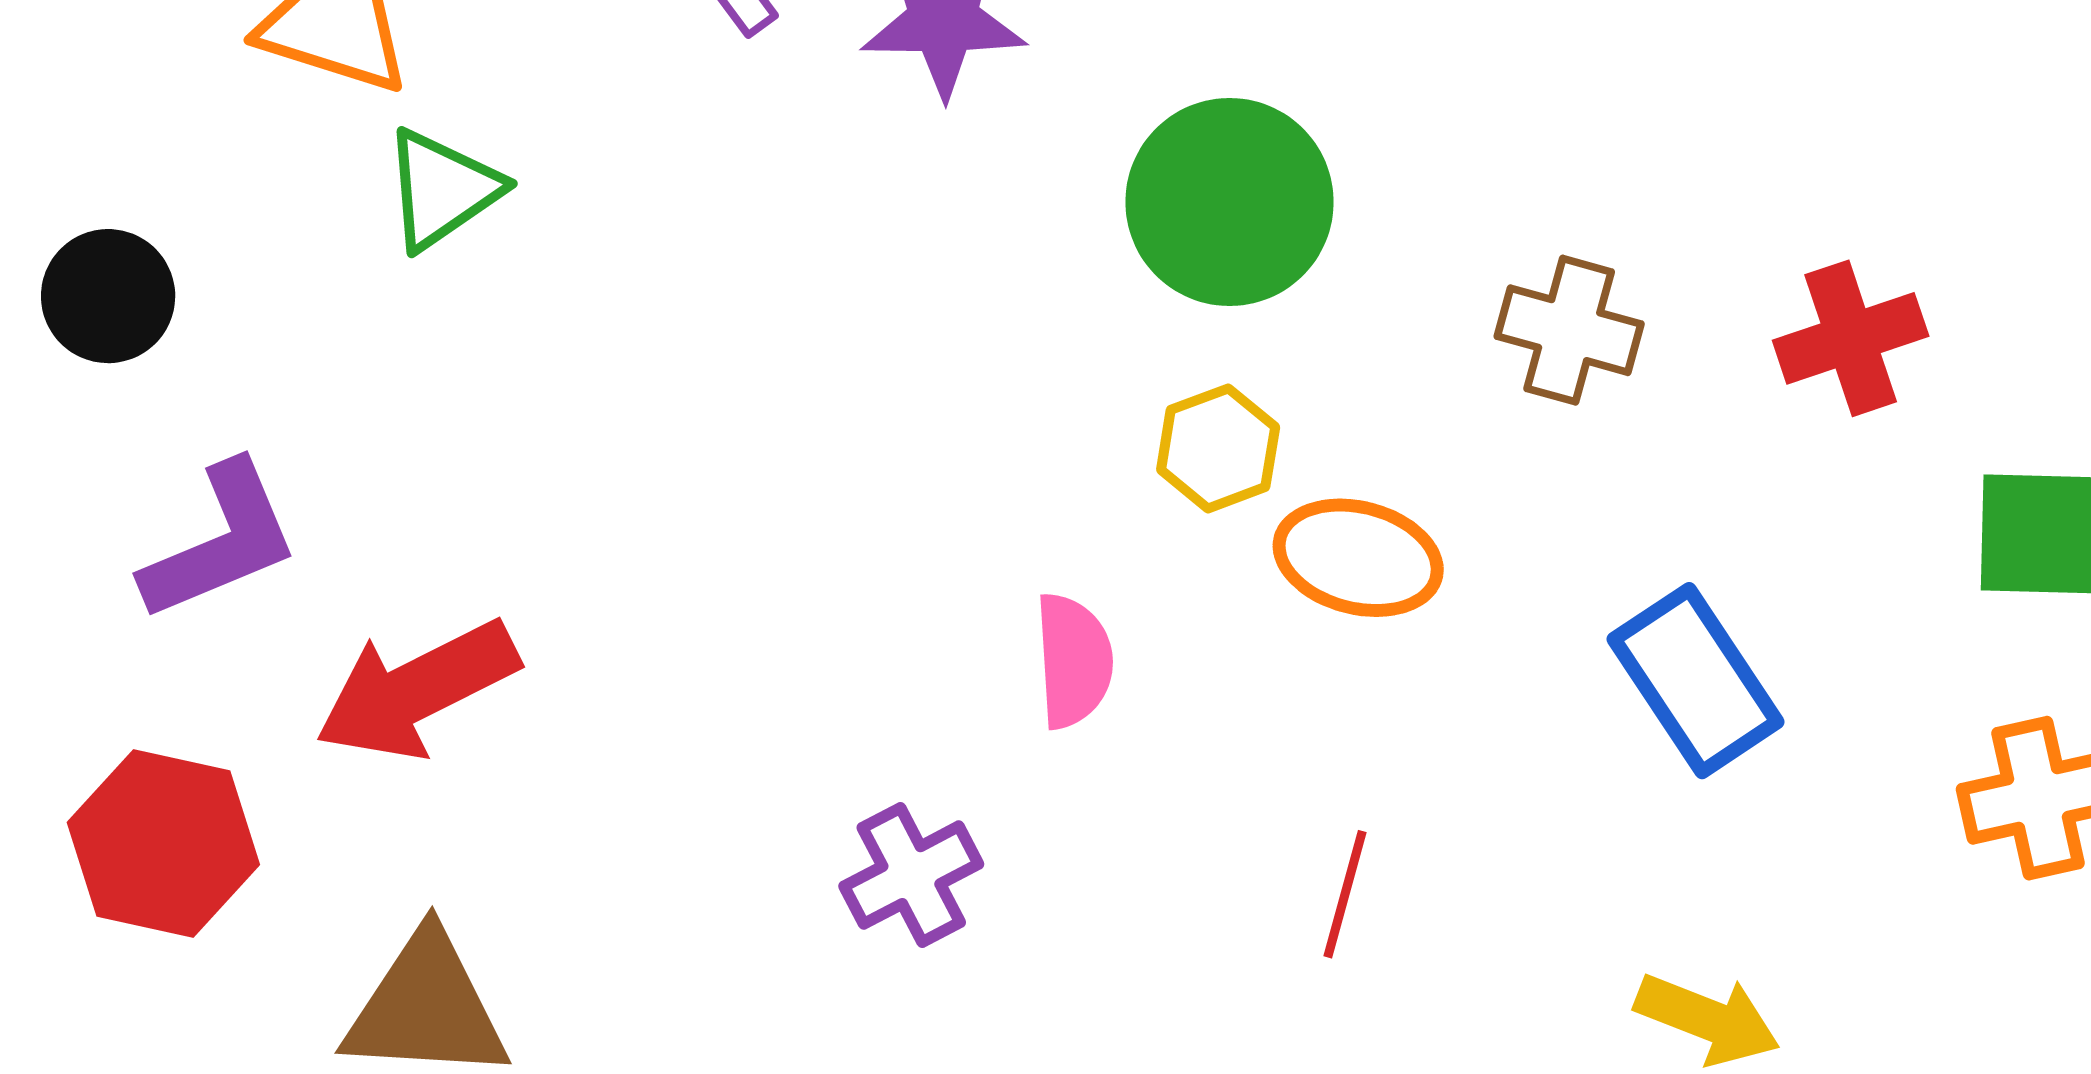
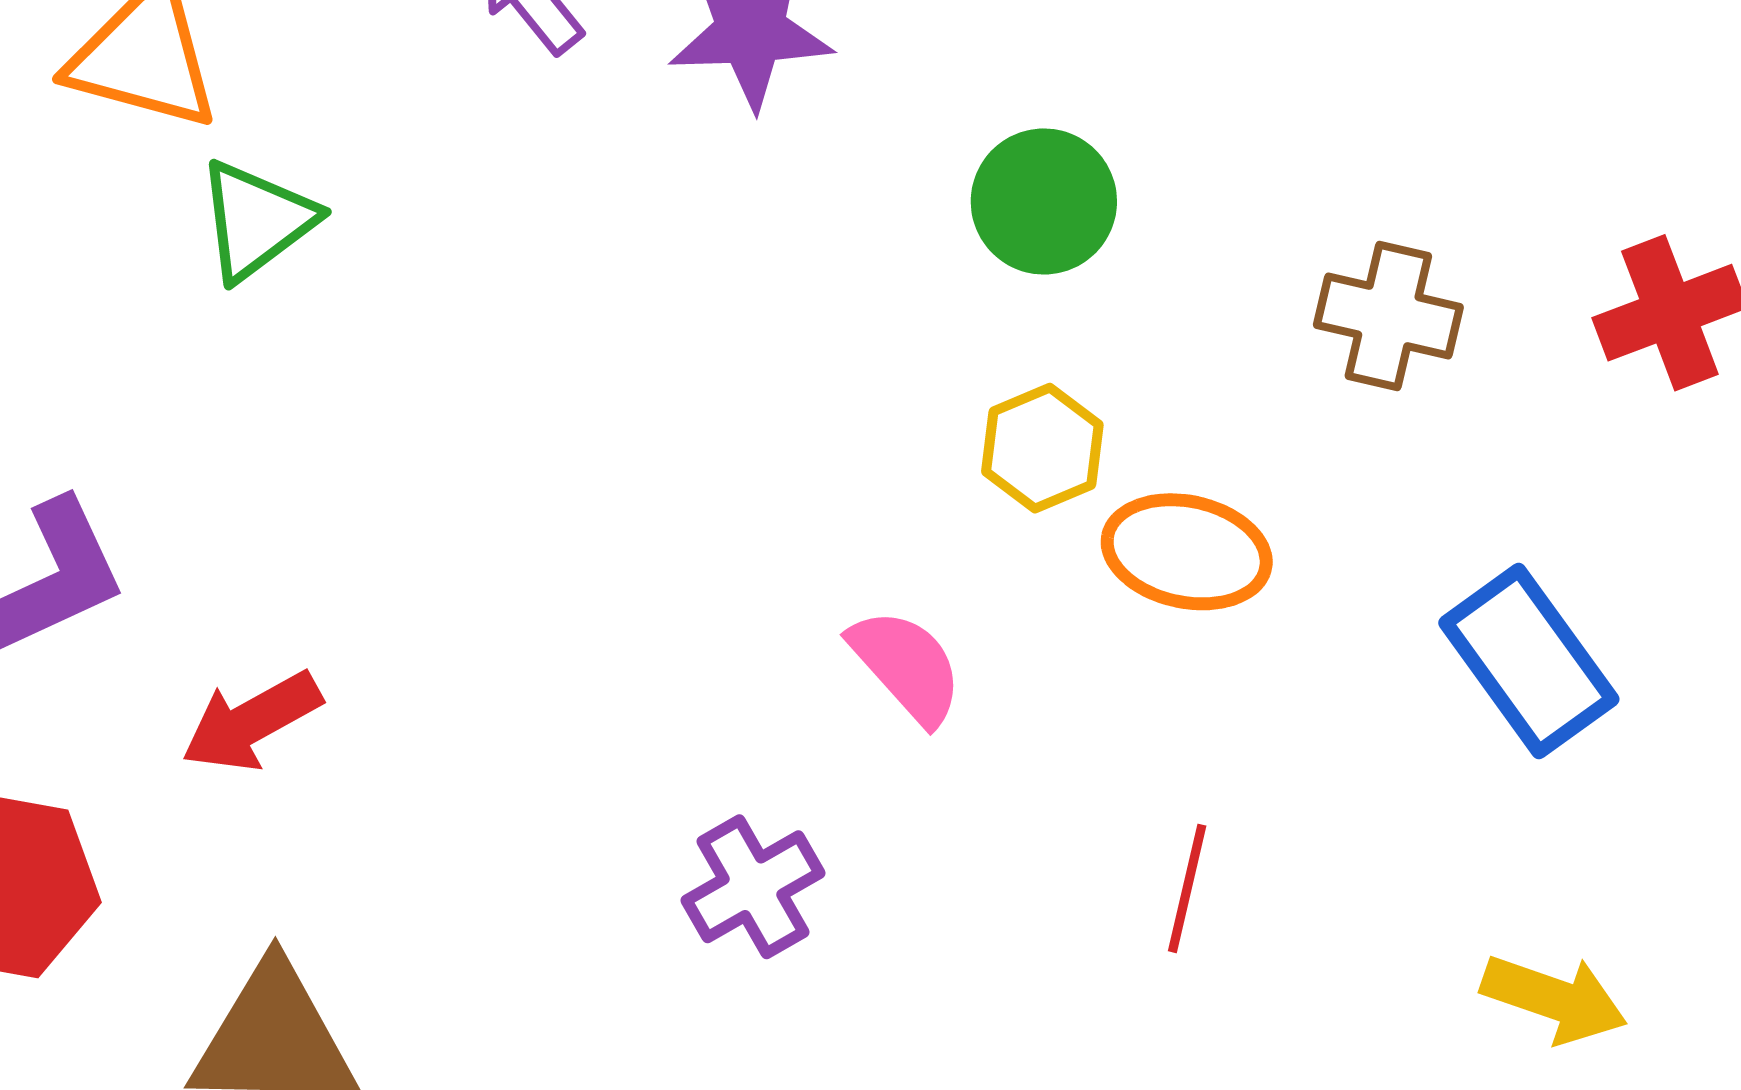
green circle: (1230, 202) -> (1044, 201), size x0.7
pink semicircle: (1074, 661) -> (906, 666), turned -36
red arrow: (417, 690) -> (252, 722), size x0.7

